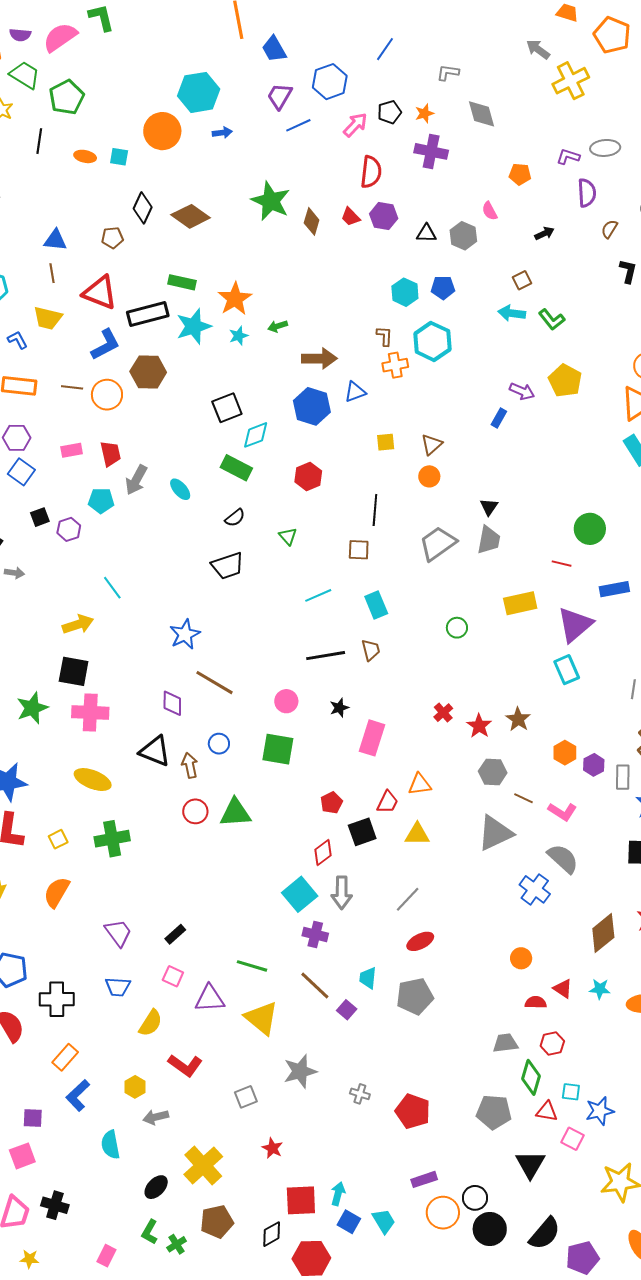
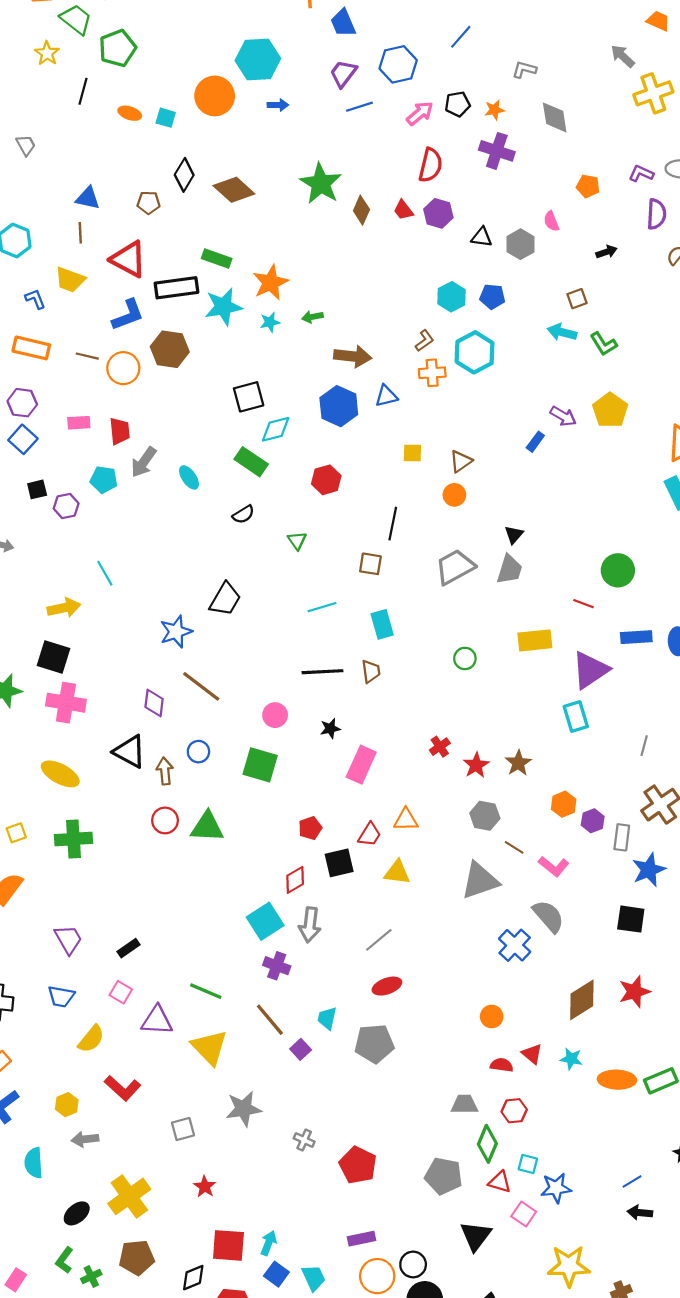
brown L-shape: (385, 336) -> (424, 341), turned 45
black trapezoid: (228, 566) -> (225, 599), moved, turned -48

